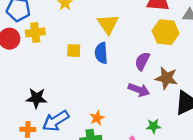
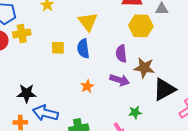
purple semicircle: (142, 61) -> (121, 54), turned -30
orange star: (97, 118) -> (87, 86), moved
blue arrow: (56, 121) -> (45, 113), turned 50

